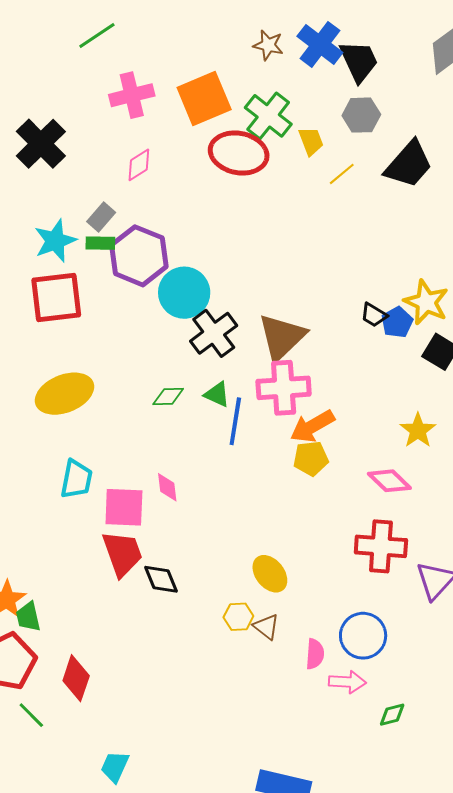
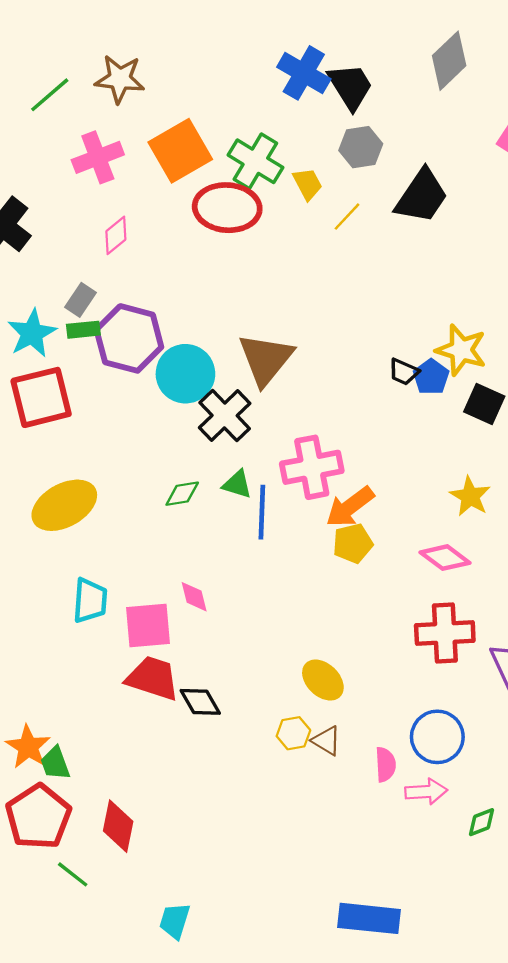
brown star: (268, 45) -> (120, 79), moved, size x1.4
brown triangle: (282, 337) -> (266, 359), moved
red trapezoid: (122, 553) -> (153, 678), turned -45

